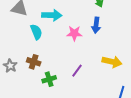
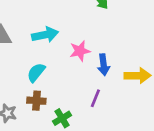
blue arrow: (96, 25) -> (104, 65), moved
cyan semicircle: (36, 32) -> (36, 72), moved, turned -105

